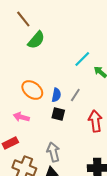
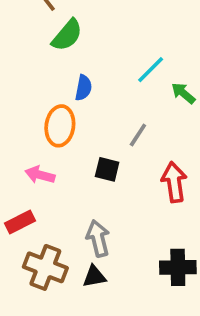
orange ellipse: (32, 90) -> (60, 126), turned 60
blue semicircle: (56, 95) -> (83, 88), moved

